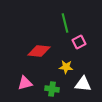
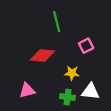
green line: (65, 23) -> (57, 22), moved
green cross: (52, 89) -> (68, 97), moved

